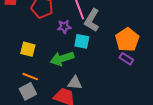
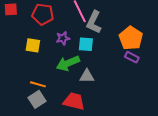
purple star: (64, 27) -> (63, 38), moved
yellow square: (28, 49) -> (33, 45), moved
gray triangle: (75, 83) -> (87, 76), moved

